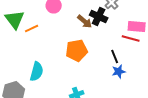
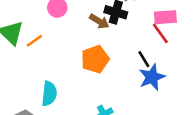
red line: (131, 38) -> (160, 33), turned 48
blue star: (119, 72) -> (152, 77), size x1.5

